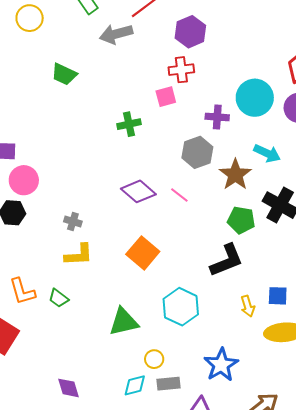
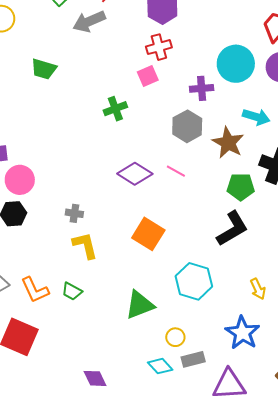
yellow L-shape: (79, 255) -> (85, 245), turned -92
yellow arrow: (248, 306) -> (258, 289), moved
cyan diamond: (135, 385) -> (160, 366), turned 70

